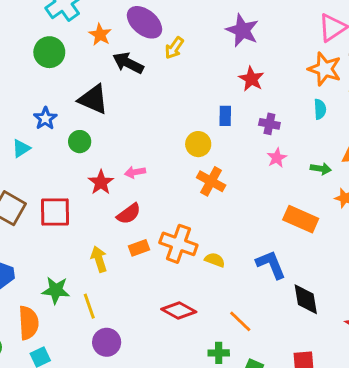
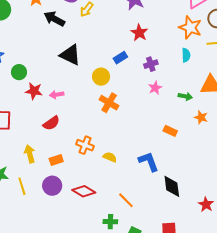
black triangle: (93, 99) -> (70, 55), moved
blue rectangle: (225, 116) -> (120, 58), turned 56
purple cross: (269, 124) -> (151, 64), turned -32
red star: (101, 182) -> (34, 91), moved, turned -30
orange rectangle: (301, 219) -> (170, 131), size x0.6
orange cross: (178, 244) -> (85, 145), size x0.7
orange rectangle: (139, 248) -> (56, 160), moved
purple circle: (107, 342) -> (52, 186), moved

